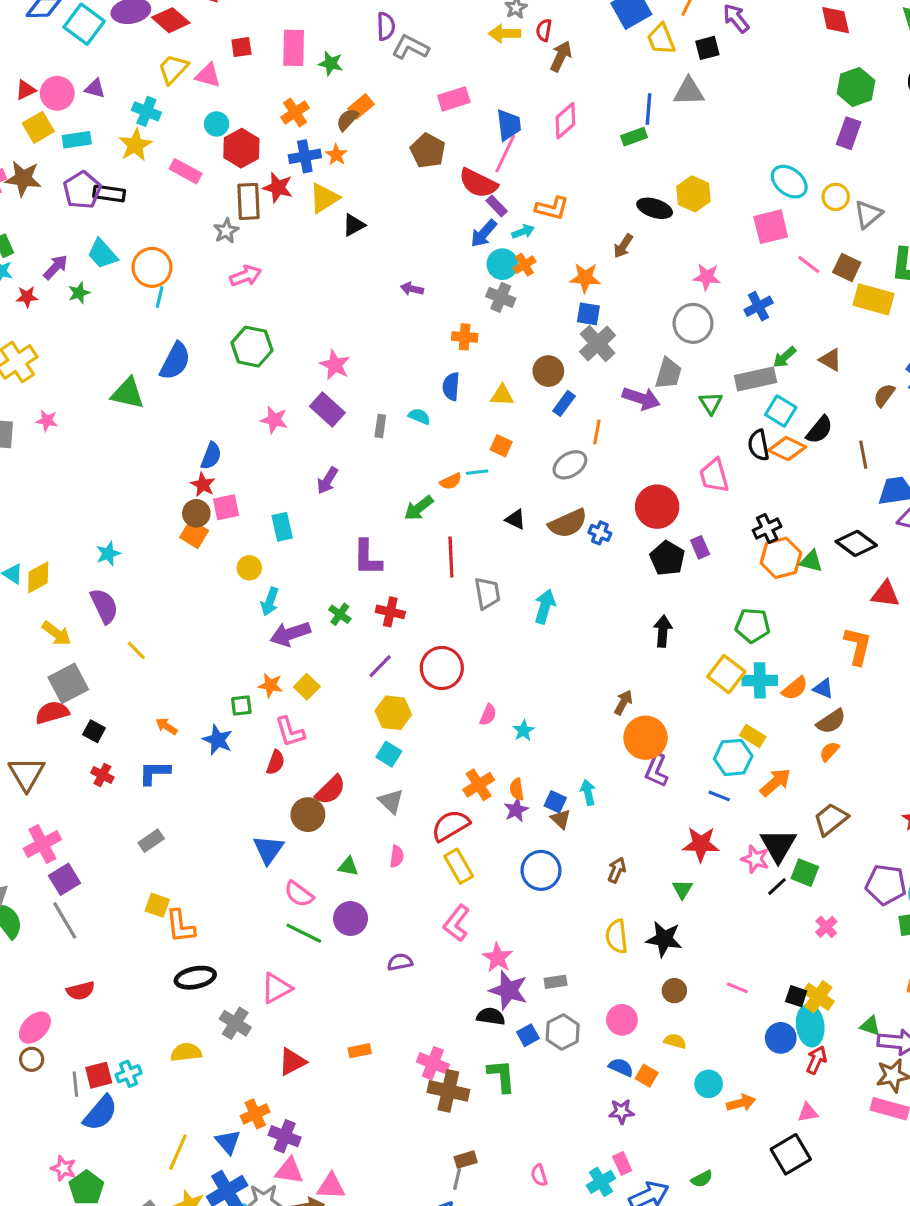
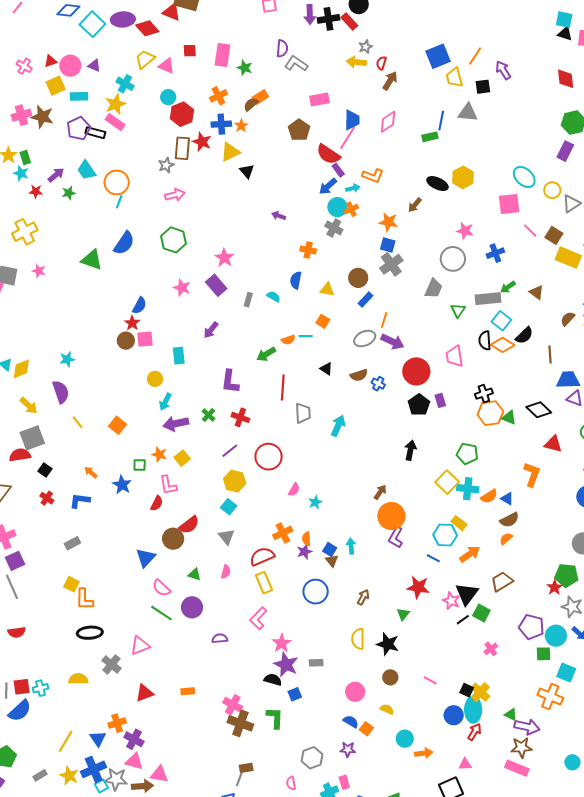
pink rectangle: (186, 171) -> (115, 122), moved
black triangle: (354, 225) -> (247, 171), turned -49
purple arrow: (641, 398) -> (392, 342), moved
brown semicircle: (568, 523) -> (359, 375), size x0.7
orange square: (194, 534) -> (117, 425), moved
gray hexagon: (563, 1032) -> (312, 758), moved

